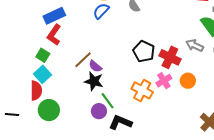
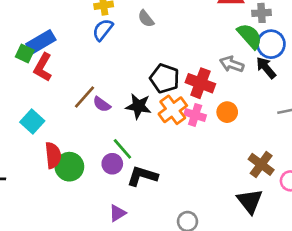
green square: (43, 55) -> (25, 54), moved
black star: (94, 81) -> (139, 106), moved
pink cross: (164, 81) -> (195, 115), turned -35
orange cross: (142, 90) -> (173, 110), moved, turned 30
red semicircle: (36, 91) -> (53, 155), moved
green circle: (49, 110) -> (69, 167), moved

